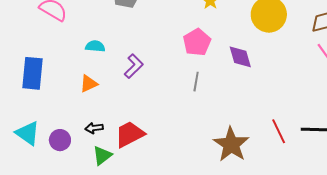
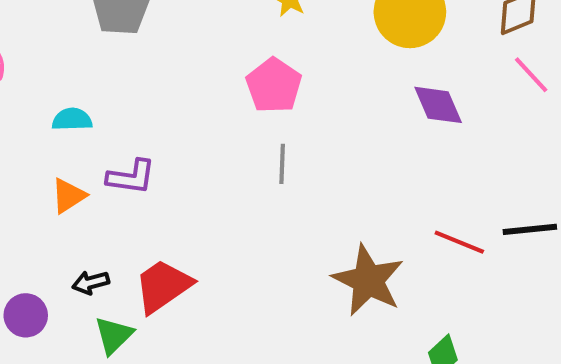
purple diamond: (240, 57) -> (438, 105), moved
purple L-shape: (134, 66) -> (131, 177), moved, turned 60
red line: (279, 131) -> (459, 242), turned -35

